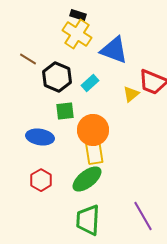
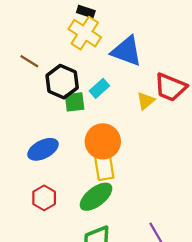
green square: (65, 111) -> (75, 102), moved
blue ellipse: (40, 137) -> (43, 149), turned -36

